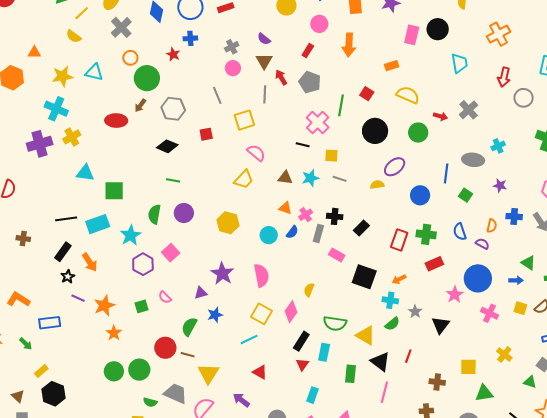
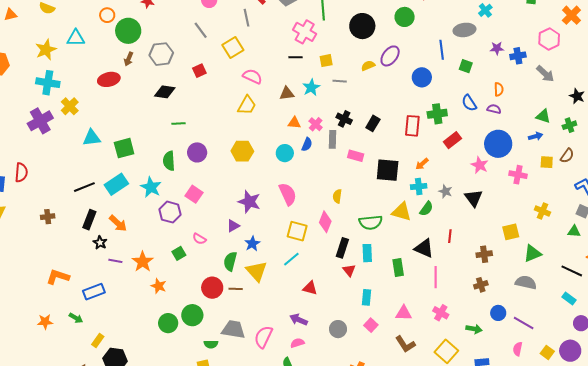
orange triangle: (34, 52) -> (10, 15), moved
yellow semicircle: (377, 185) -> (368, 66), moved
black cross: (335, 216) -> (344, 119), turned 35
blue cross: (514, 217) -> (518, 56), moved
yellow triangle: (366, 335) -> (402, 212), moved
yellow triangle: (208, 374) -> (257, 271), moved

